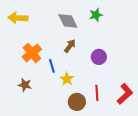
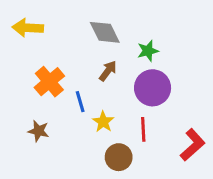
green star: (96, 15) -> (148, 51), moved
purple circle: (99, 57) -> (153, 88), size x1.5
red line: (97, 93) -> (143, 129), moved

